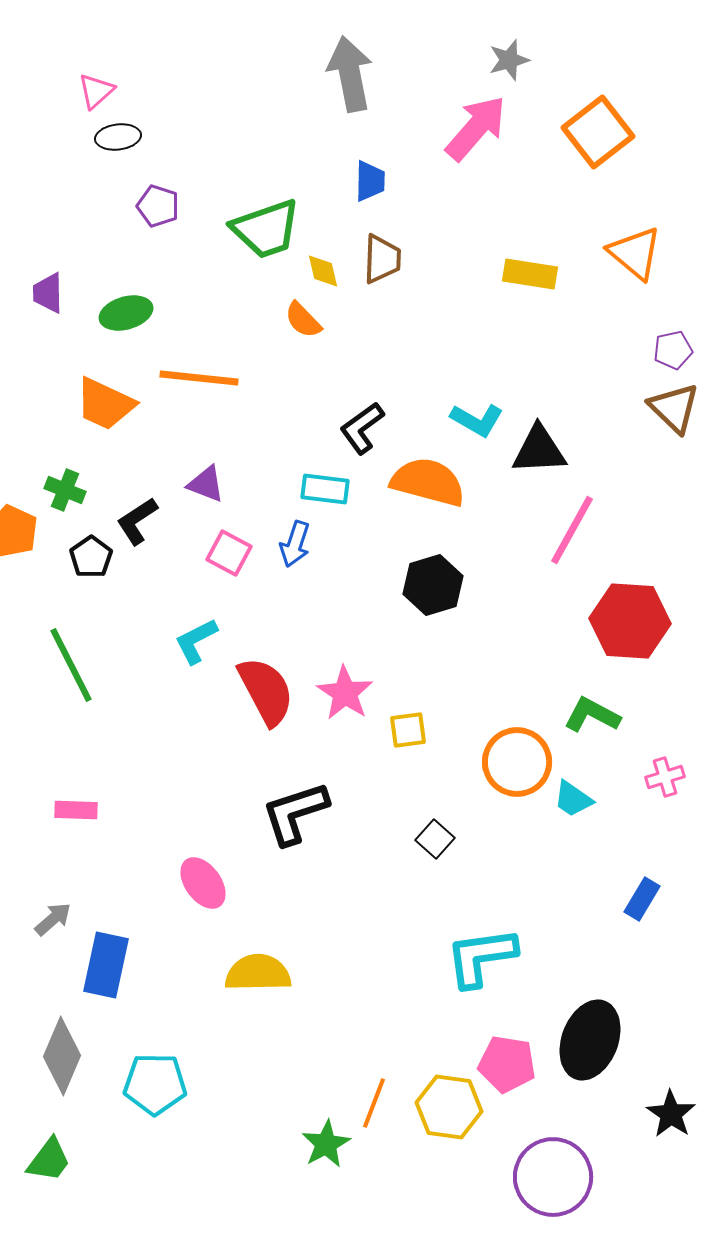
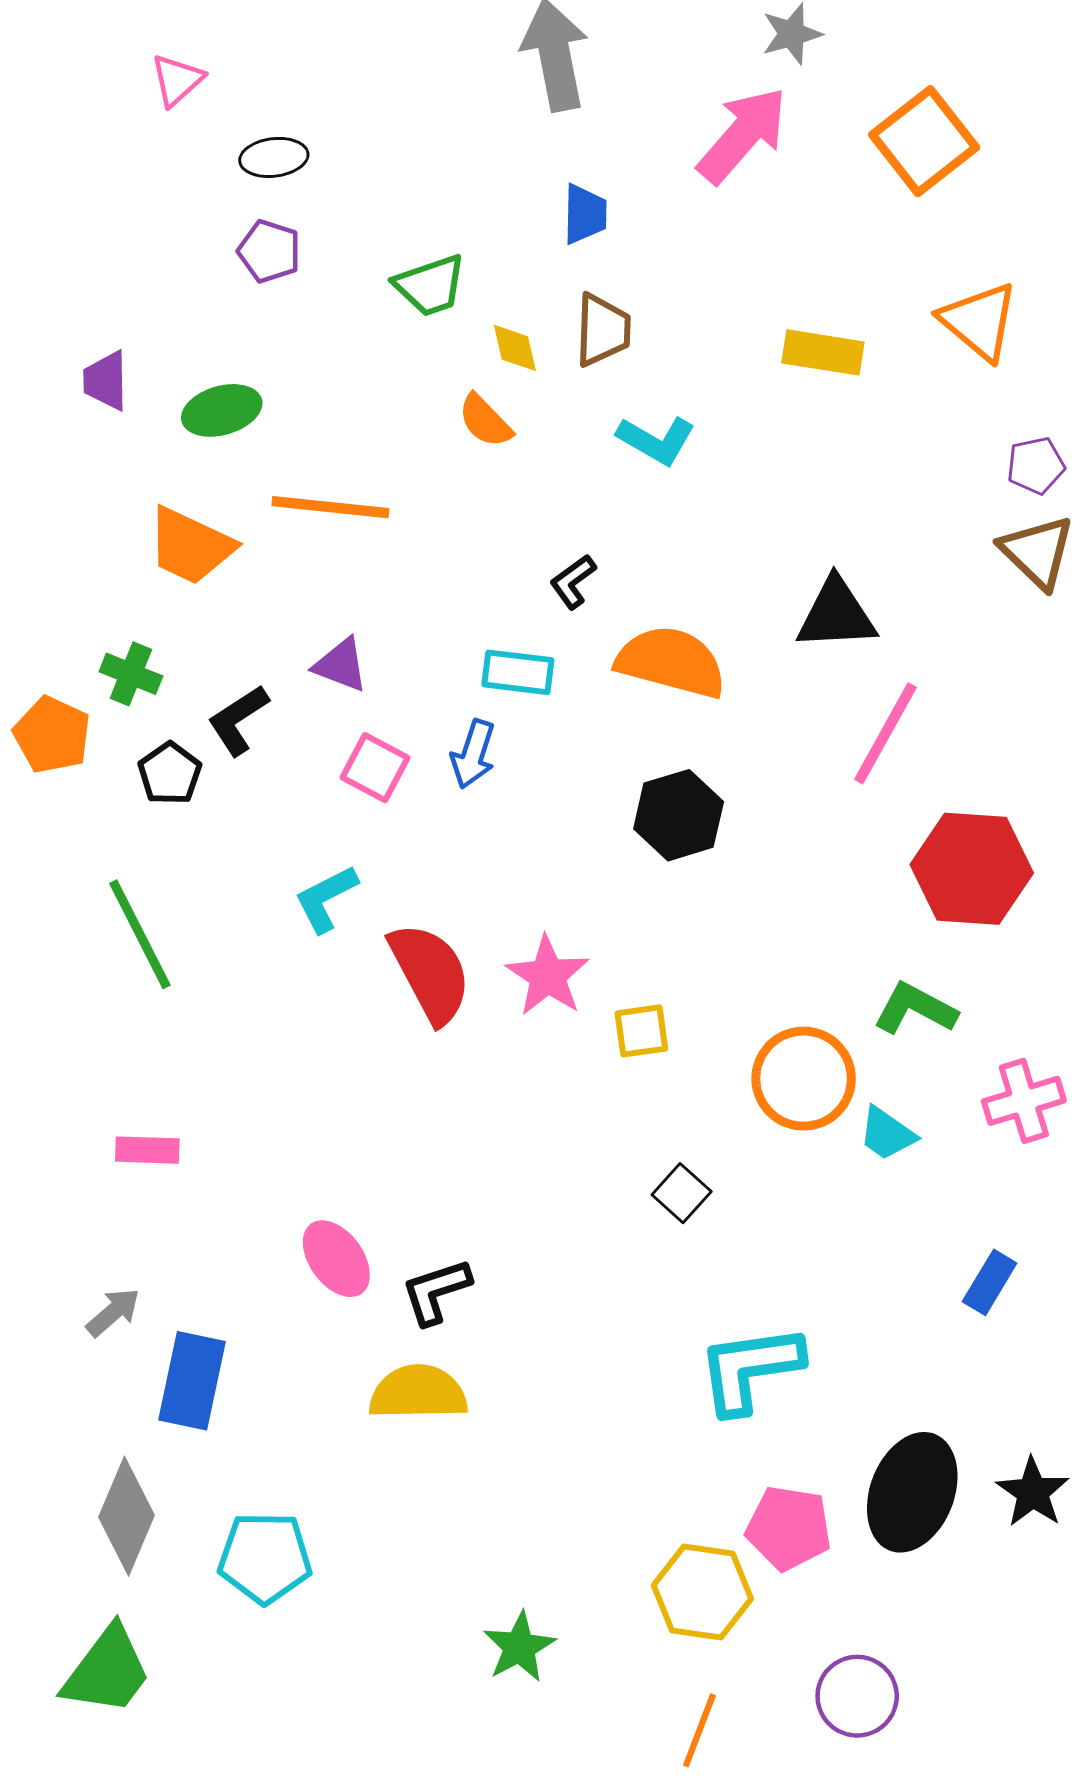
black ellipse: (118, 137) -> (274, 157), moved
green trapezoid: (266, 229) -> (430, 285), size x0.7
cyan L-shape: (477, 420) -> (656, 440), moved
black L-shape: (362, 428) -> (573, 582), size x0.7
pink cross: (665, 777) -> (1024, 1101), size x1.4
black L-shape: (295, 813) -> (436, 1291), moved, size x0.7
orange line: (374, 1103) -> (699, 1730), moved
black star: (671, 1114) -> (1033, 1492), moved
green trapezoid: (49, 1160) -> (107, 1671), size x1.4
purple circle: (553, 1177) -> (857, 1696), size x0.7

